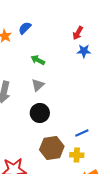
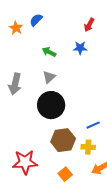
blue star: (84, 51) -> (80, 48), moved
black circle: (40, 113) -> (51, 105), size x1.4

